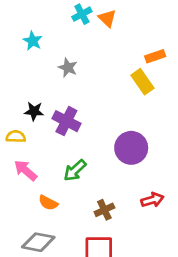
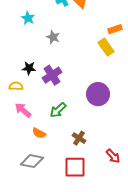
purple cross: (66, 121) -> (52, 75), turned 30
red arrow: (152, 200) -> (113, 156), moved, turned 63
brown cross: (104, 210) -> (79, 138), turned -32

